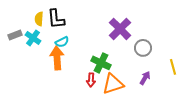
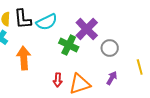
cyan semicircle: (62, 42) -> (47, 22), moved, size x1.5
green cross: (101, 63) -> (69, 45), moved

